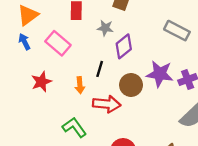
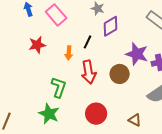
brown circle: (131, 85) -> (120, 74), moved
red arrow: (107, 104) -> (89, 72), turned 65
green L-shape: (74, 127) -> (59, 87), turned 45

